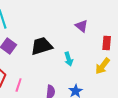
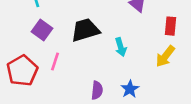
pink line: (19, 85) -> (55, 61), moved

